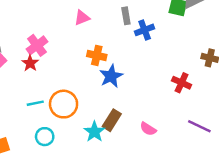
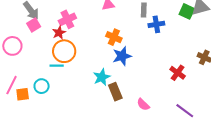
orange circle: (64, 104) -> (64, 51), moved
brown rectangle: (112, 120) -> (115, 92), turned -66
cyan star: (94, 132) -> (102, 77), moved
cyan circle: (45, 137) -> (42, 86), moved

